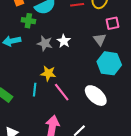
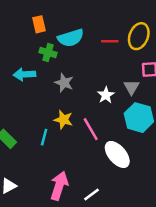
white star: (64, 41) -> (106, 95), moved
pink line: (62, 92) -> (91, 129), moved

